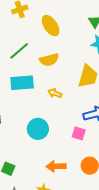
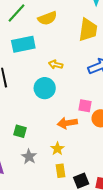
yellow arrow: (55, 93) -> (56, 65), moved
pink square: (79, 133) -> (85, 106), moved

